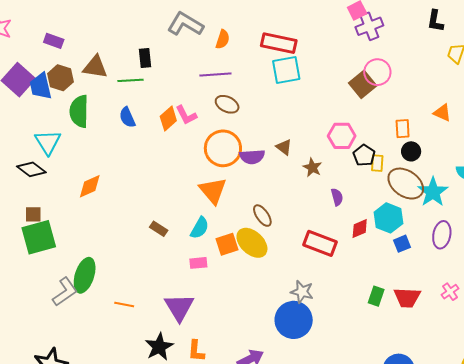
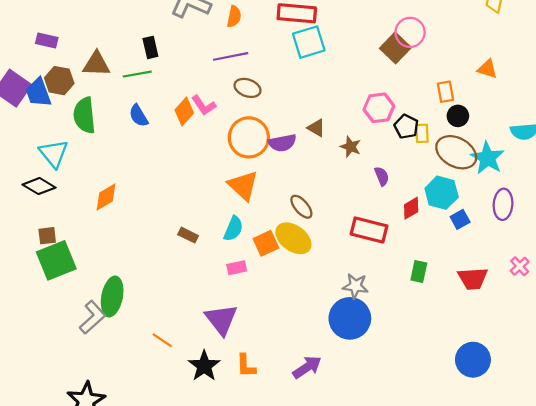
green rectangle: (376, 296) -> (419, 271), moved
orange line: (124, 304) -> (162, 340), moved, turned 30

